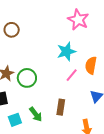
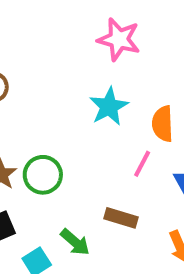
pink line: (72, 75) -> (142, 164), moved
brown rectangle: (61, 107) -> (121, 218), turned -70

